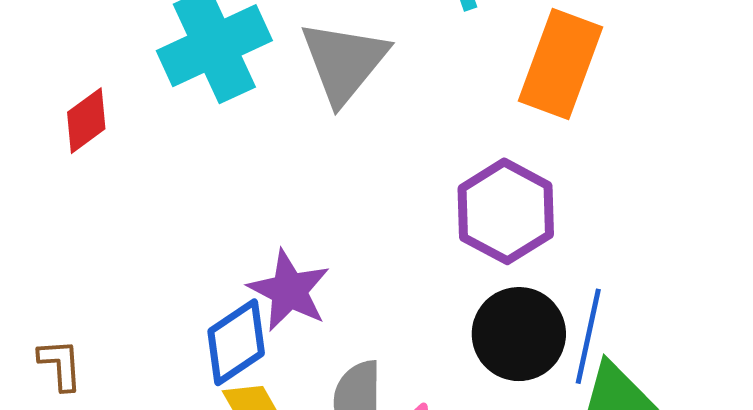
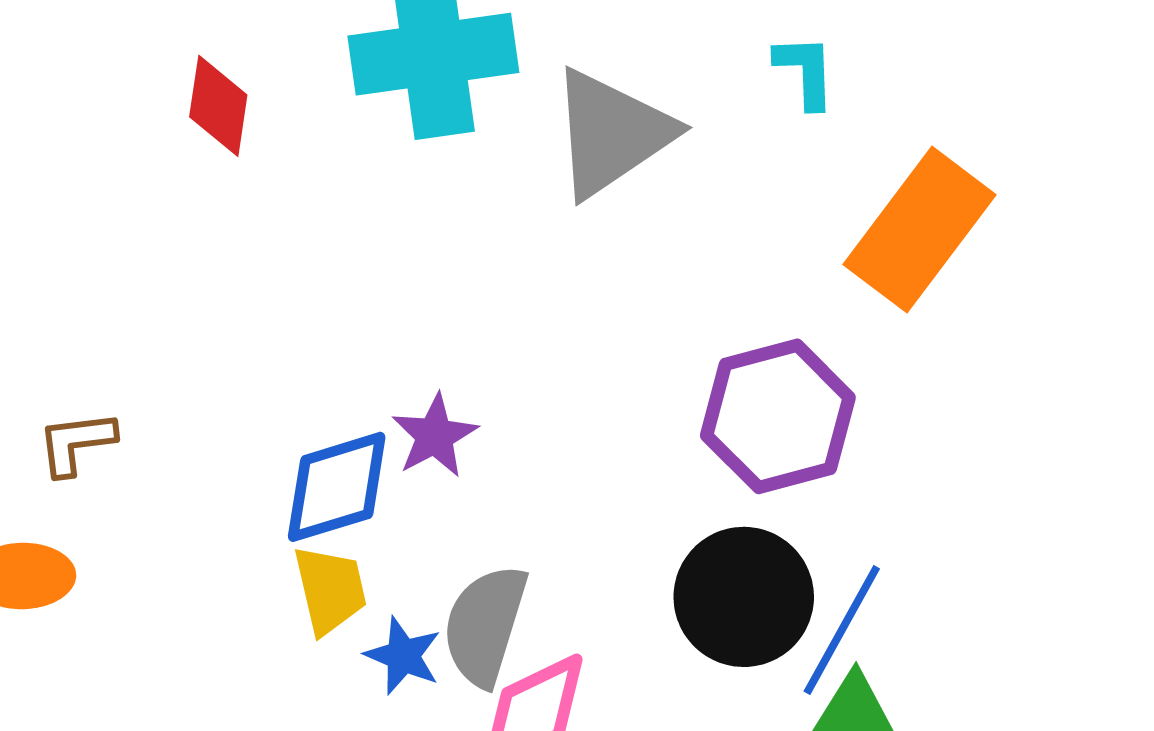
red diamond: (86, 121) -> (218, 106), turned -62
purple star: (289, 291) -> (435, 436), size x0.7
brown L-shape: (60, 365) -> (76, 443), turned -110

